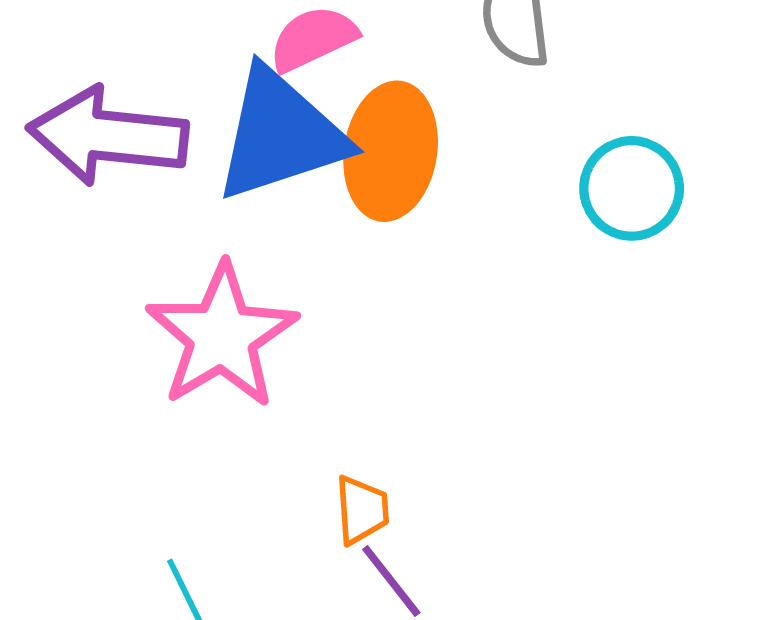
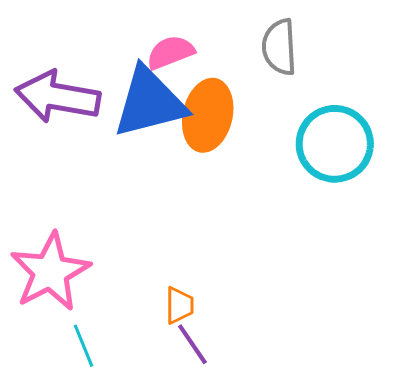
cyan circle: (632, 188) -> (335, 144), size x1.4
pink star: (222, 336) -> (50, 272), moved

